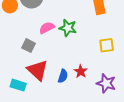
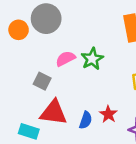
green star: (68, 28) -> (92, 59), turned 30
red triangle: (38, 70) -> (54, 113), turned -35

